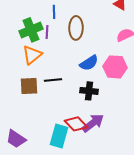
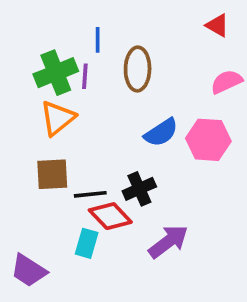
black line: (53, 80) -> (90, 194), moved
black cross: (89, 91) -> (139, 189), moved, turned -30
red diamond: (76, 124) -> (110, 216), moved
cyan rectangle: (59, 136) -> (87, 243), moved, size x0.7

